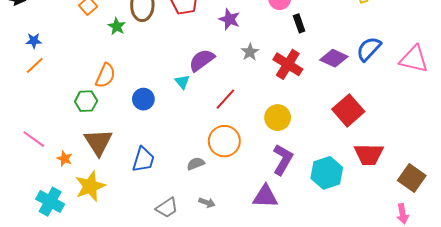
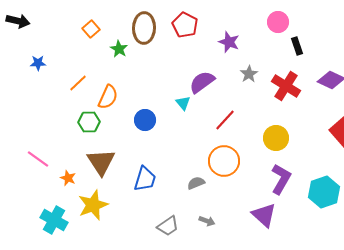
orange line: (35, 65) -> (78, 83), moved
purple triangle: (265, 196) -> (264, 215), turned 40

